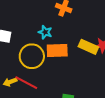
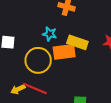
yellow rectangle: (88, 47) -> (77, 42), moved

